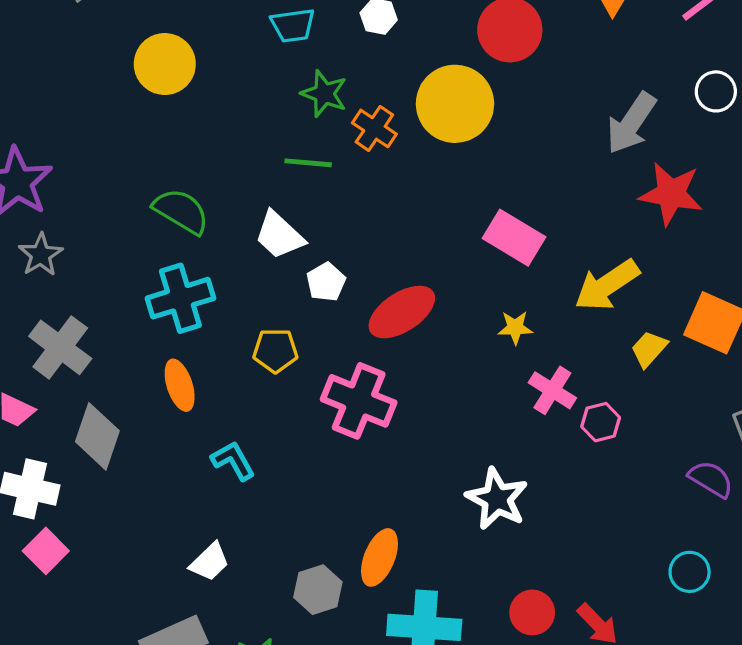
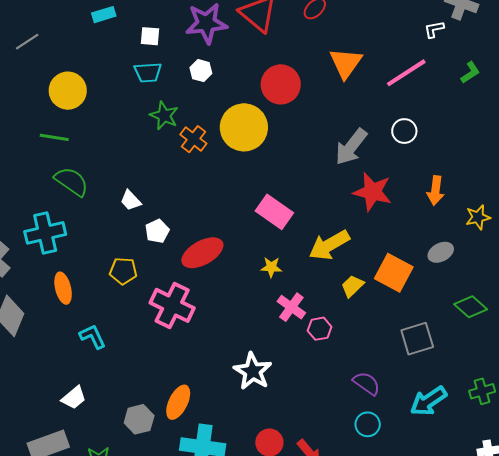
green line: (308, 163) -> (54, 137), moved
white trapezoid: (279, 235) -> (131, 200), size x0.7
cyan cross: (180, 298) -> (45, 233), moved
purple semicircle: (711, 479) -> (366, 383), moved

